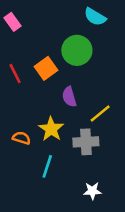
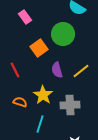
pink rectangle: (12, 22) -> (25, 17), moved
red line: (15, 74) -> (15, 70), moved
yellow line: (100, 114) -> (81, 71), moved

